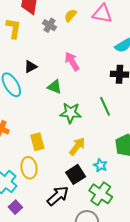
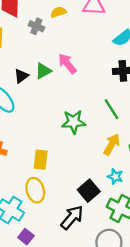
yellow semicircle: (70, 15) -> (58, 12), turned 40
green triangle: (55, 87) -> (43, 71), moved, turned -42
yellow rectangle: (37, 142) -> (41, 160), turned 30
yellow arrow: (77, 146) -> (112, 145), moved

